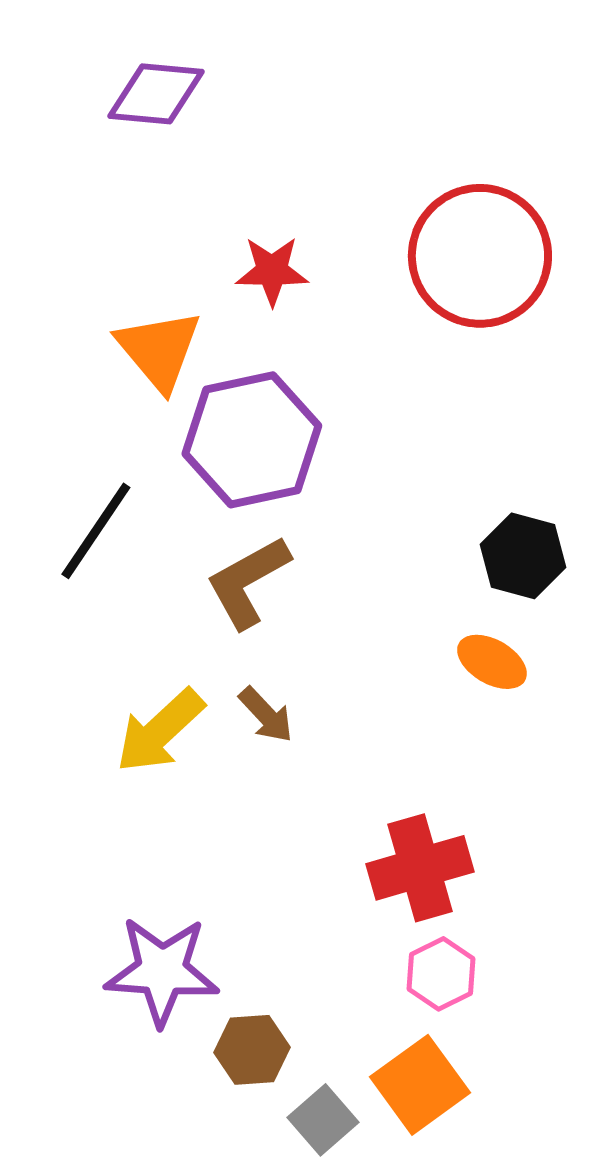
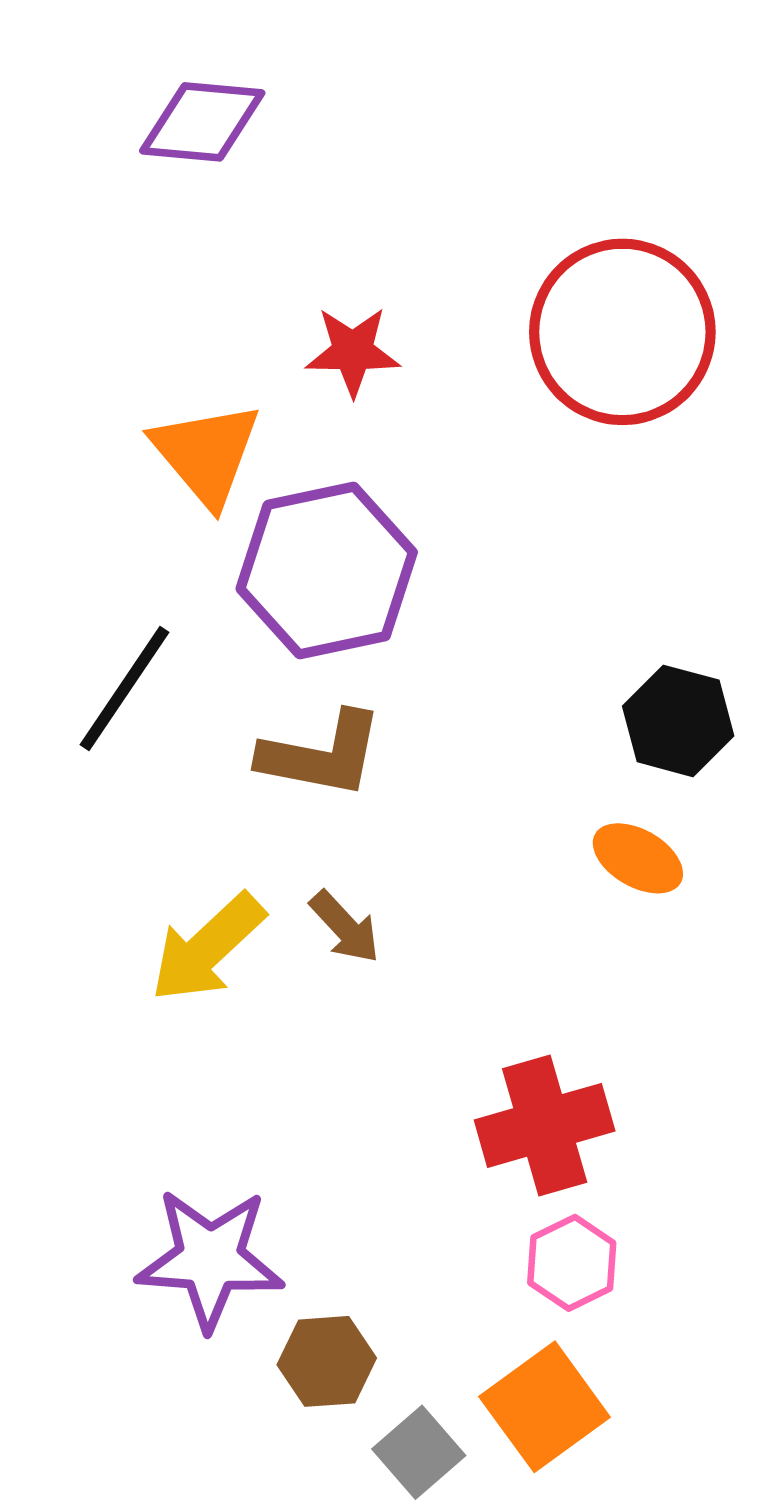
brown L-shape: (248, 582) -> (322, 755), turned -140

